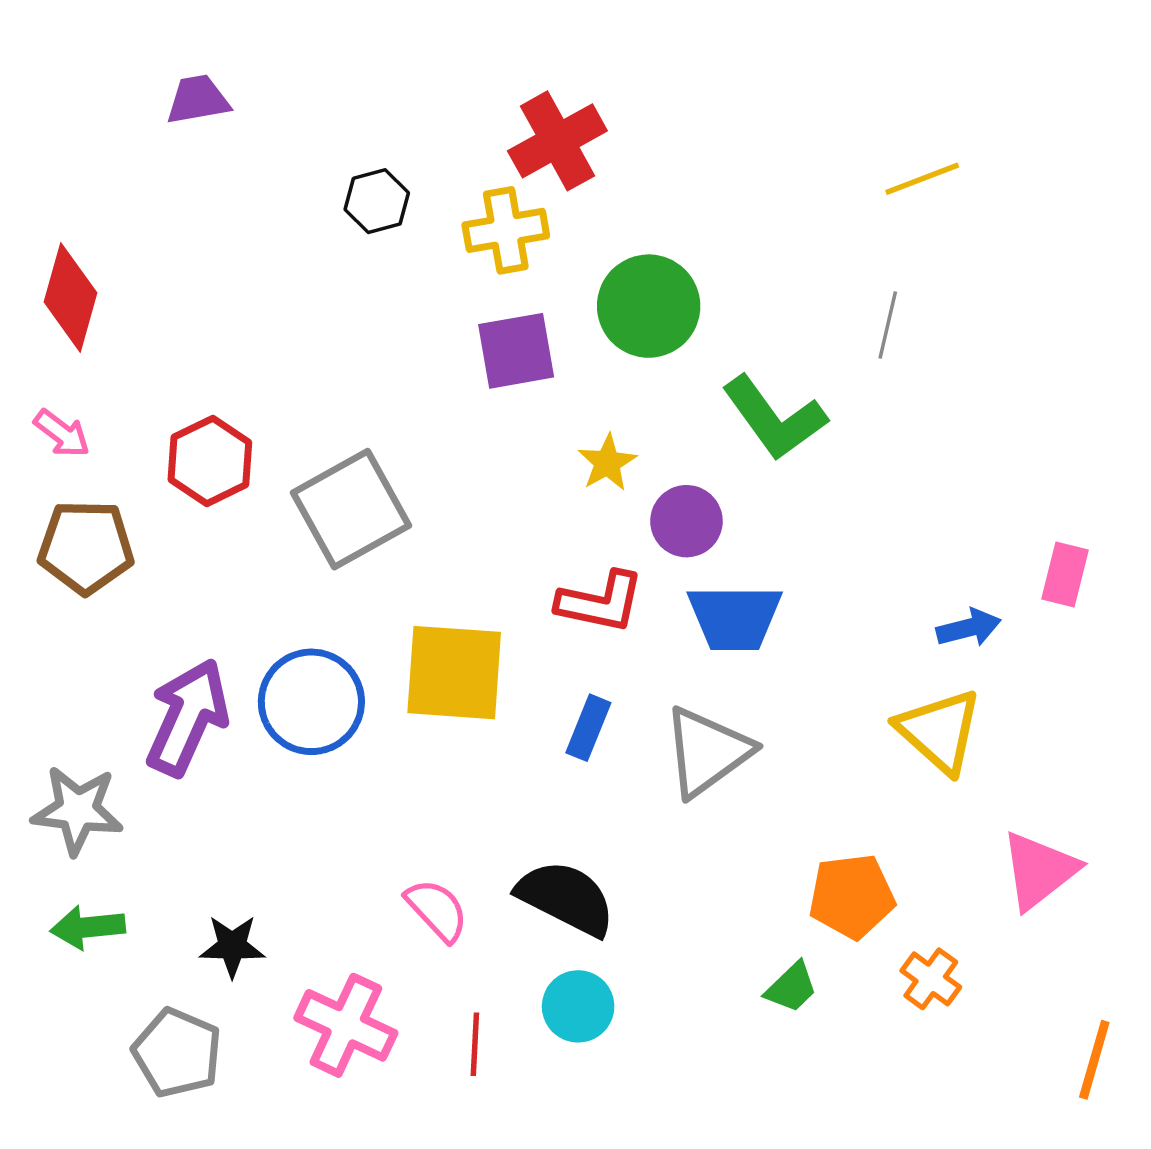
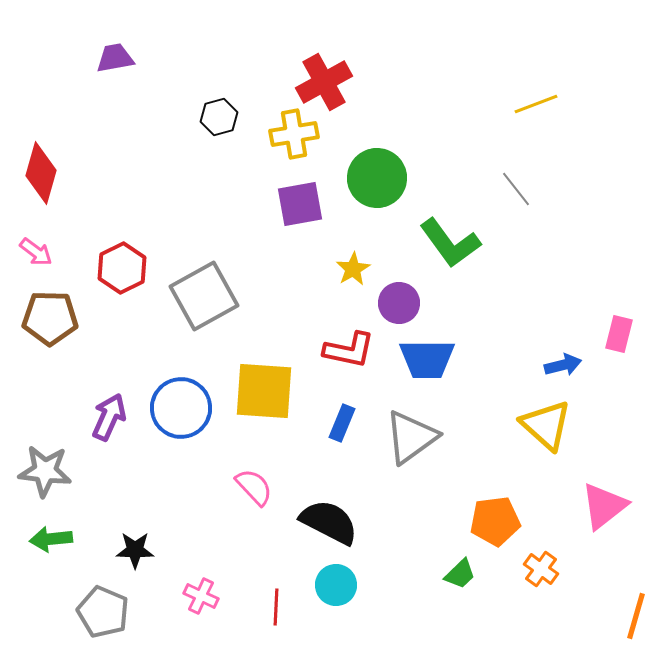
gray line: (888, 325) -> (516, 189), turned -51
purple arrow: (188, 717) -> (109, 417), size x0.7
pink semicircle: (437, 910) -> (254, 487), moved
pink cross: (346, 1025) -> (201, 596), size x0.6

